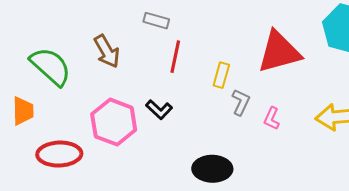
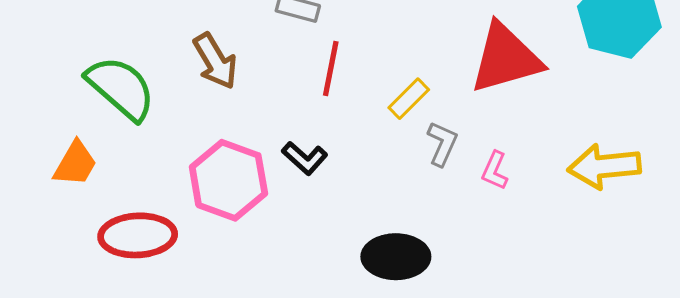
yellow rectangle: (221, 75) -> (409, 99), turned 30
orange trapezoid: (23, 111) -> (75, 164), turned 32

